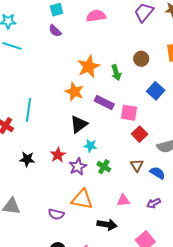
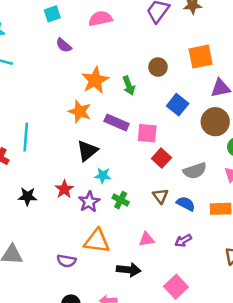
purple semicircle: (55, 31) -> (64, 45), moved

